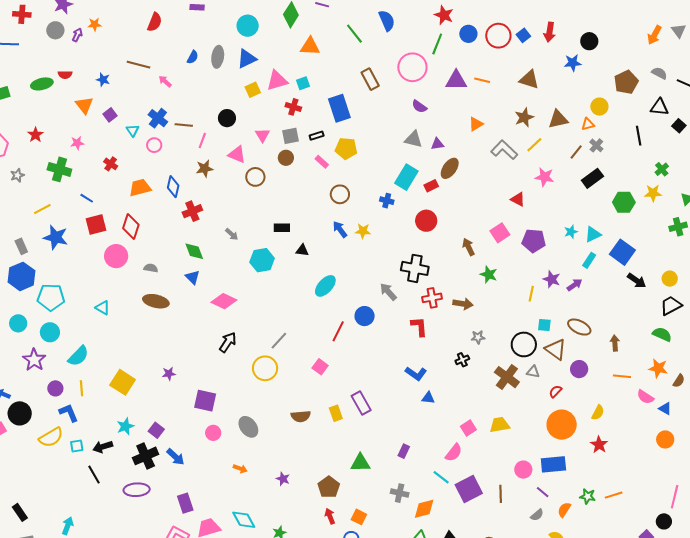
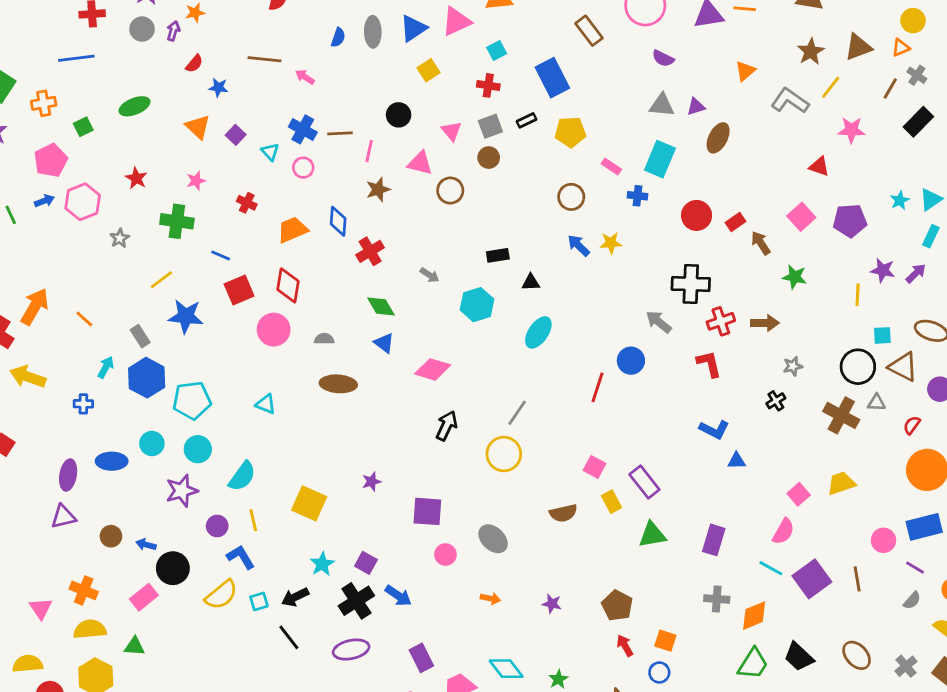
red semicircle: (65, 75) -> (194, 64), moved, turned -40
pink triangle: (277, 80) -> (456, 22), moved
pink rectangle: (322, 162) -> (611, 167), moved
red rectangle: (431, 186) -> (736, 222), moved
cyan ellipse: (325, 286) -> (538, 332), moved
purple star: (34, 360) -> (182, 491), turned 30
pink square: (320, 367) -> (594, 467), moved
purple rectangle: (404, 451) -> (714, 540), size x1.5
green triangle: (360, 463) -> (652, 535), moved

